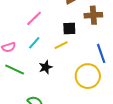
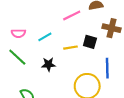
pink line: (34, 18) -> (72, 16), moved
black square: (69, 29) -> (90, 42), moved

